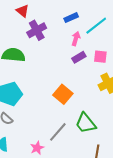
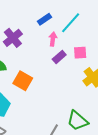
orange square: (63, 94) -> (23, 81), moved

